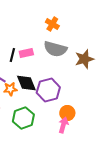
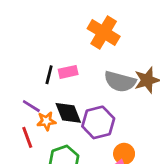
orange cross: (52, 24) -> (104, 32), size x1.6
gray semicircle: (55, 49) -> (120, 82), moved

